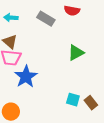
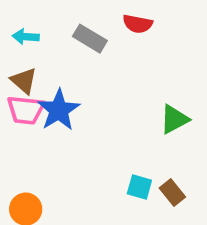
green triangle: (76, 53) -> (174, 119), moved
blue star: (26, 77) -> (59, 110), moved

